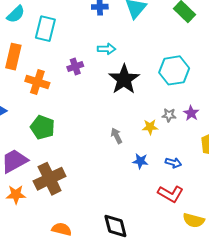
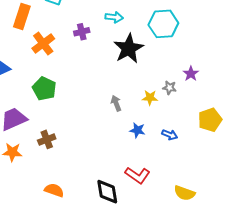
cyan hexagon: (174, 70) -> (163, 24), moved
orange cross: (37, 82) -> (43, 44), turned 30
purple star: (191, 113) -> (191, 74), moved
brown cross: (50, 179) -> (47, 139), size x0.6
red L-shape: (170, 194) -> (138, 175), moved

